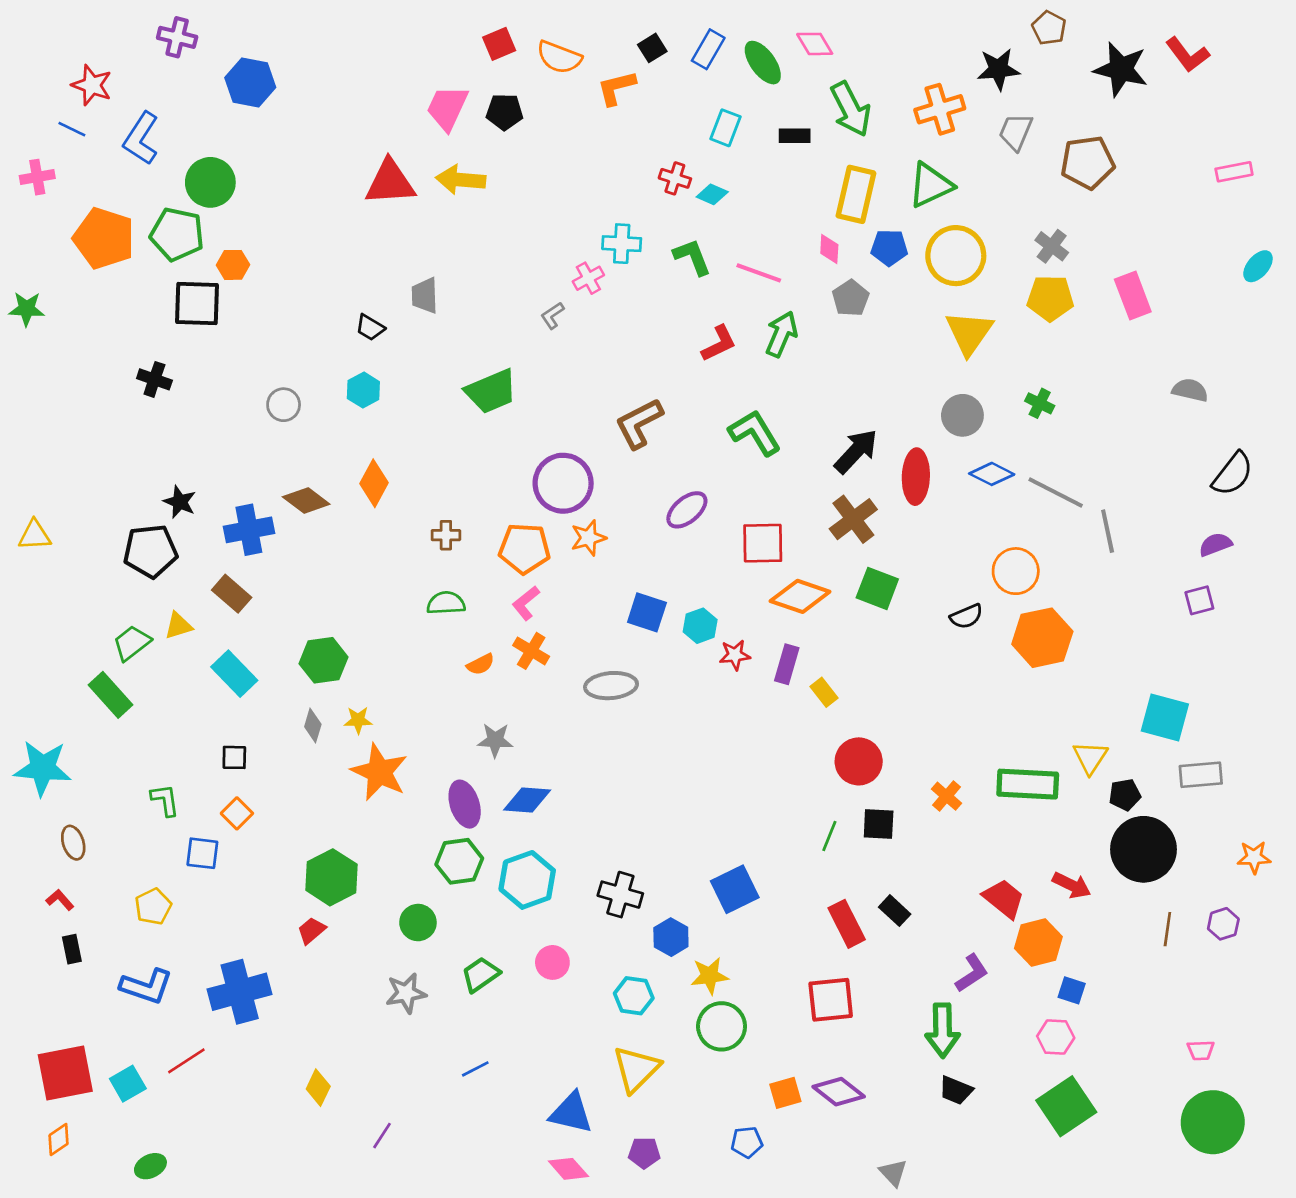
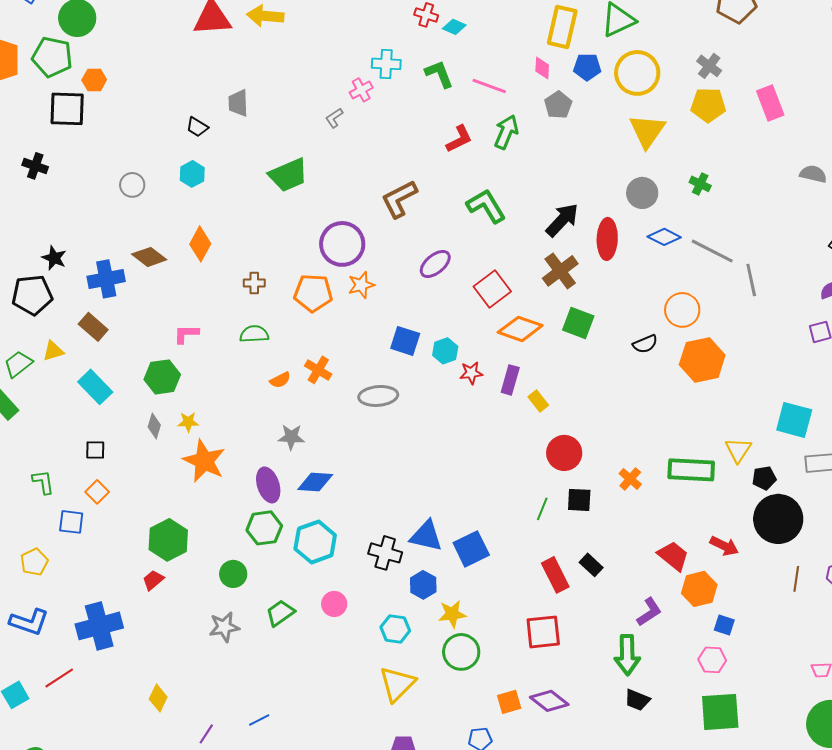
red square: (763, 543) -> (492, 289), turned -36
pink L-shape: (526, 603) -> (186, 334), moved, turned 40
blue line: (475, 1069) -> (259, 720), moved
green square: (1066, 1106) -> (720, 712), turned 30
blue triangle: (571, 1113) -> (426, 536), moved

